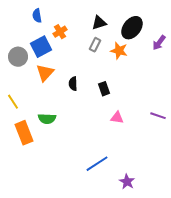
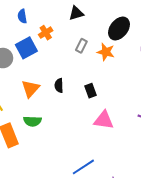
black triangle: (99, 23) -> (76, 13), moved
orange triangle: (45, 73) -> (30, 89), moved
pink triangle: (117, 118) -> (104, 120), size x1.5

